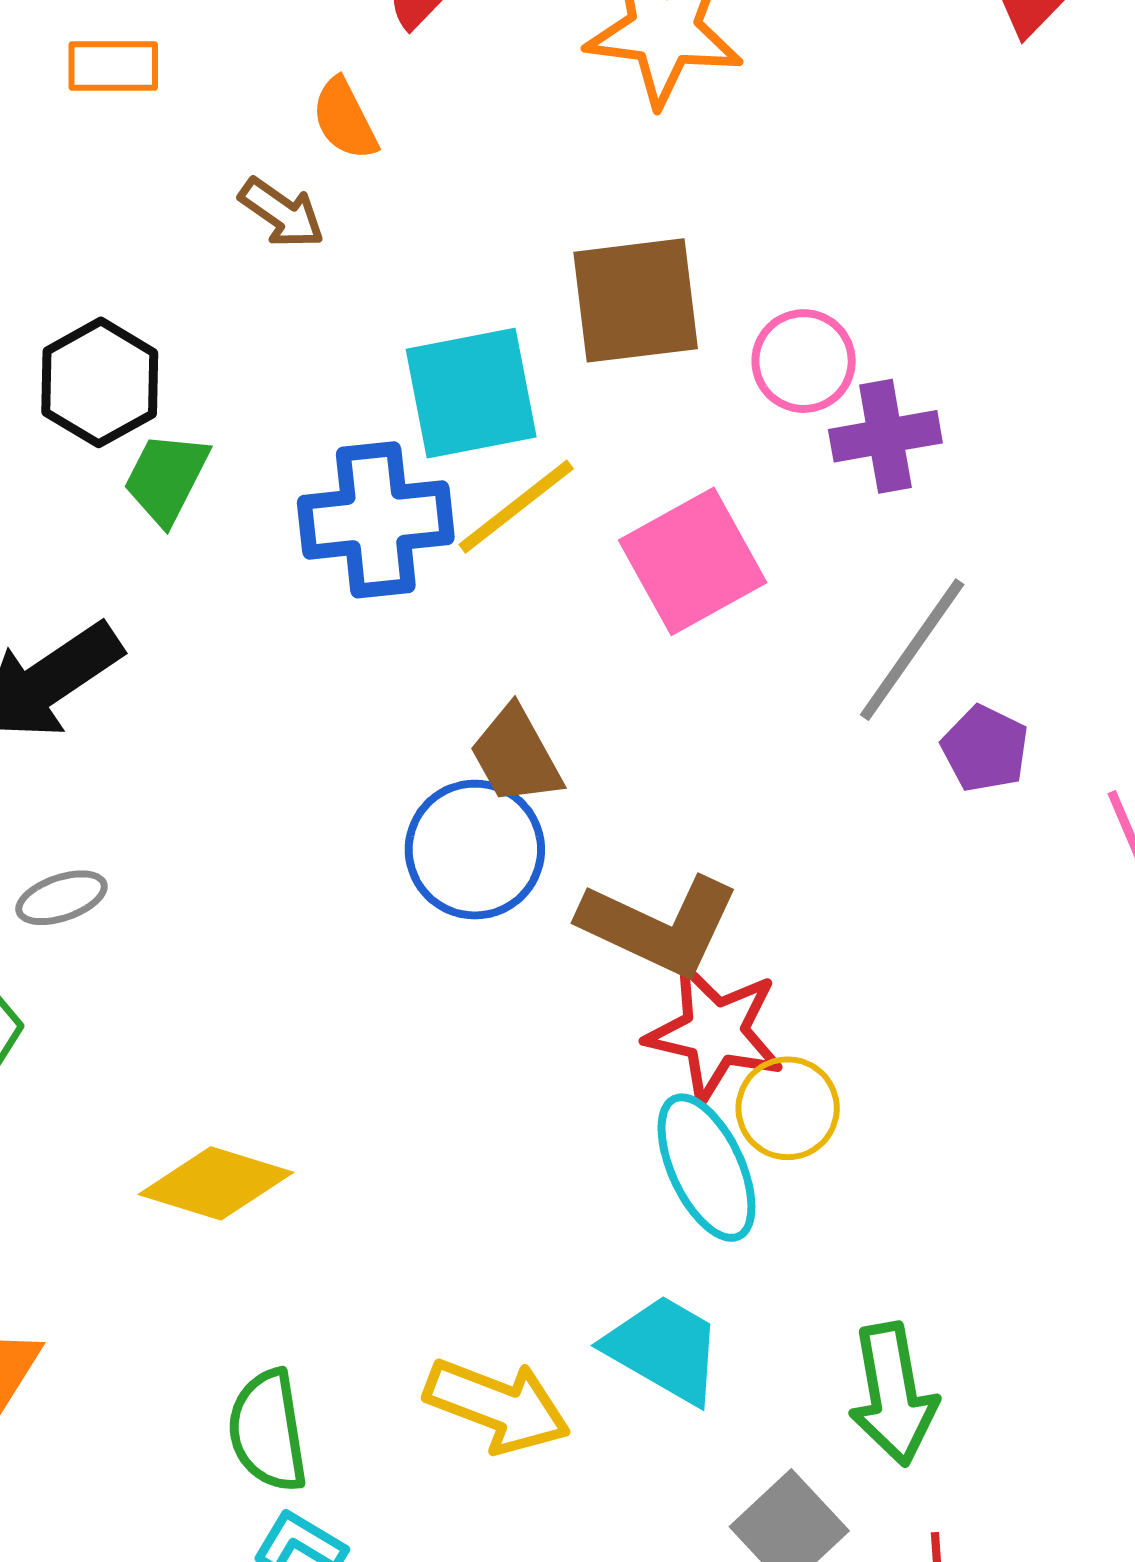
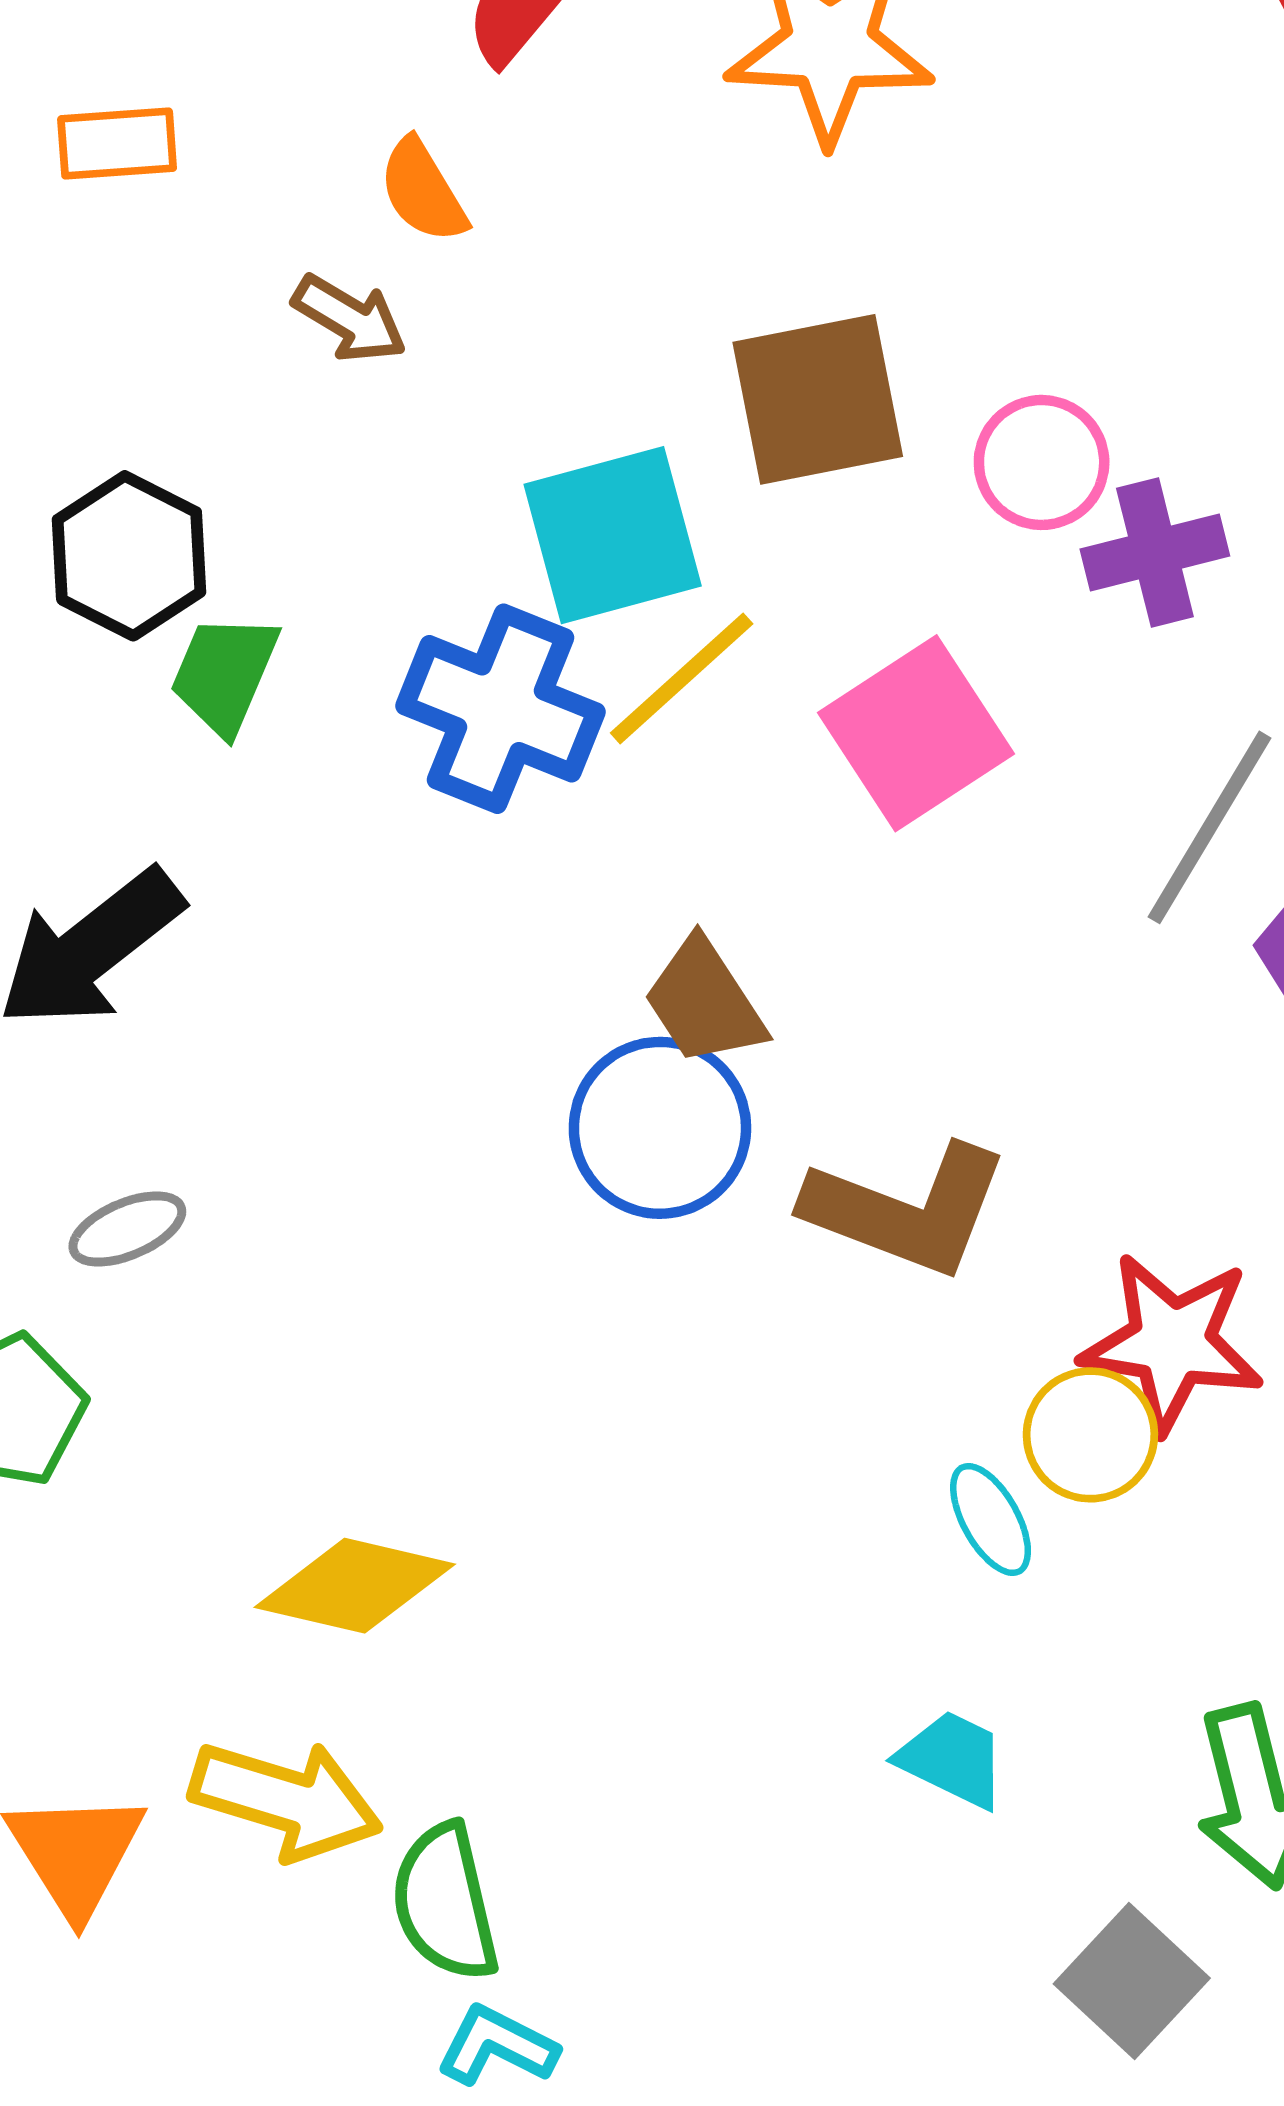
blue cross: (376, 520) -> (501, 709), turned 32
red star: (715, 1032) -> (1172, 1343), moved
cyan ellipse: (706, 1168) -> (991, 1520), size x0.6
cyan trapezoid: (664, 1349) -> (952, 1759), size x0.7
yellow arrow: (497, 1406) -> (286, 1800), moved

